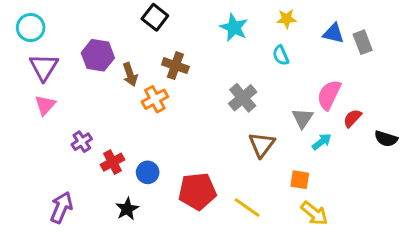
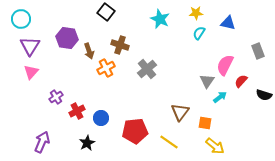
gray rectangle: (363, 42) -> (258, 51), moved
cyan semicircle: (281, 55) -> (199, 33), moved, turned 56
gray cross: (243, 98) -> (147, 69), moved
brown triangle: (262, 145) -> (180, 112), moved

